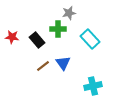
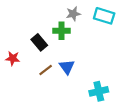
red star: (12, 37) -> (13, 58), moved
cyan rectangle: (90, 39) -> (104, 16), moved, turned -30

